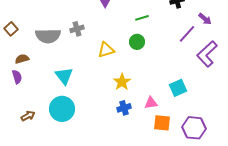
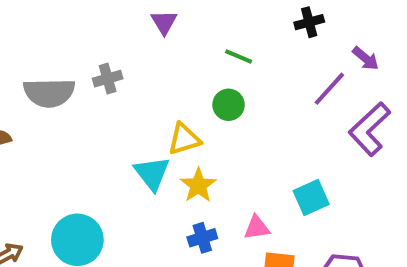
green line: (142, 18) -> (239, 56), turned 40
yellow triangle: (106, 50) -> (184, 139), moved
cyan triangle: (64, 76) -> (152, 173), moved

